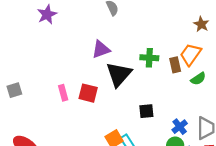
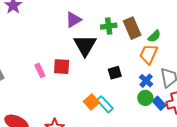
purple triangle: (101, 49) -> (73, 20), moved
orange trapezoid: (190, 54) -> (149, 54), moved
brown rectangle: (175, 65) -> (132, 28), size x1.5

